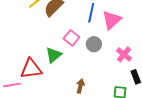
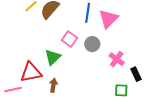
pink cross: (124, 54) -> (117, 59), moved
brown arrow: (80, 86) -> (53, 85), moved

